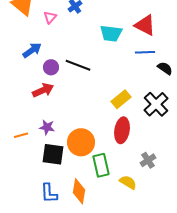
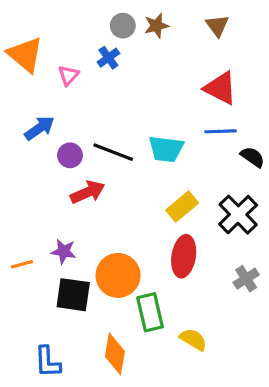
cyan trapezoid: (111, 33) -> (166, 149), moved
red arrow: (43, 90) -> (88, 192), moved
gray cross: (148, 160) -> (246, 279), moved
blue L-shape: (49, 193) -> (48, 362), moved

